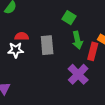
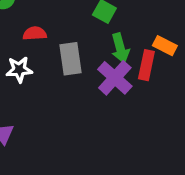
red semicircle: (22, 36) -> (35, 33), moved
purple cross: (78, 74) -> (115, 78), moved

